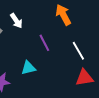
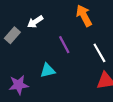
white arrow: (16, 21) -> (35, 22), turned 91

